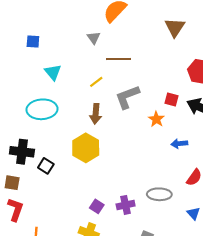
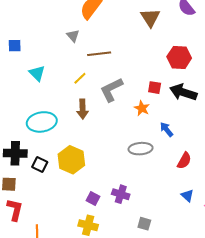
cyan ellipse: (42, 109) -> (42, 122), moved
blue arrow: (179, 144) -> (166, 129), turned 63
yellow hexagon: (86, 148) -> (71, 160), moved
gray ellipse: (159, 194) -> (141, 149), moved
purple cross: (126, 205) -> (121, 194), turned 36

